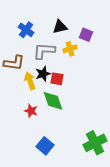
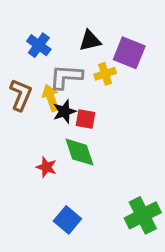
purple square: (86, 35) -> (129, 53), size x1.5
brown L-shape: (14, 63) -> (21, 95), turned -75
yellow arrow: (30, 81) -> (51, 98), moved

